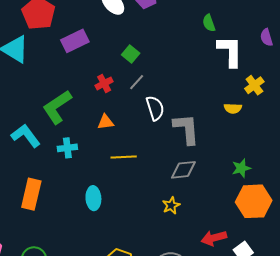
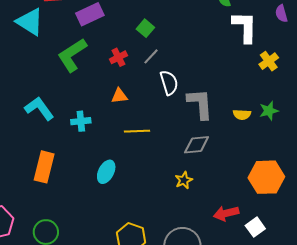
green L-shape: (57, 107) -> (72, 55), moved
yellow semicircle: (233, 108) -> (242, 115), moved
green star: (241, 168) -> (269, 111), moved
cyan ellipse: (93, 198) -> (106, 172), turned 30

